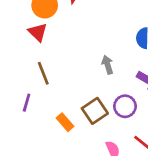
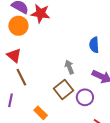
red triangle: (38, 32) -> (14, 55), moved
brown square: (95, 111) -> (63, 90), moved

